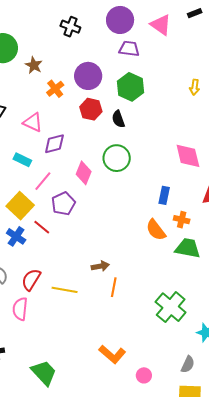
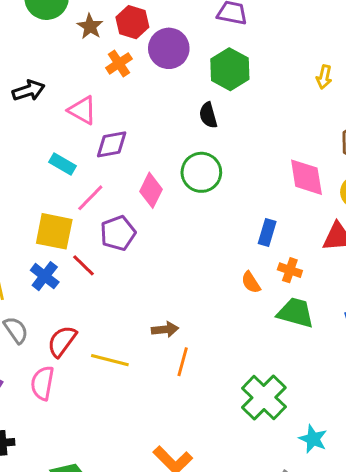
red hexagon: (91, 109) -> (132, 22), moved
yellow square: (20, 206) -> (54, 231), turned -36
orange semicircle: (156, 230) -> (251, 282), size x0.7

